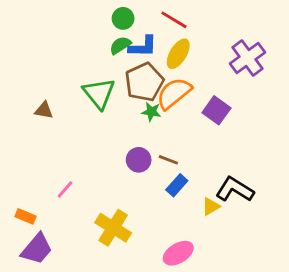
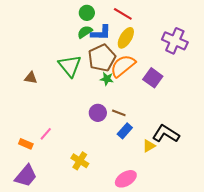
purple cross: (248, 58) -> (175, 41), turned -30
orange rectangle: (25, 216) -> (26, 144), moved
yellow cross: (113, 228) -> (80, 161), size x0.7

